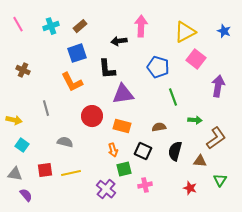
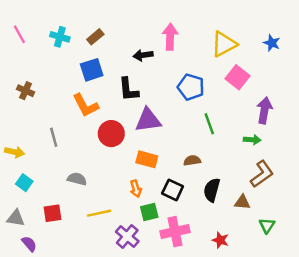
cyan cross: (51, 26) -> (60, 37), turned 35
red circle: (92, 116) -> (111, 134), moved
green arrow: (195, 120) -> (252, 140), moved
yellow line: (71, 173) -> (99, 213), moved
pink cross: (145, 185) -> (175, 232), size x1.6
red star: (190, 188) -> (220, 240), moved

